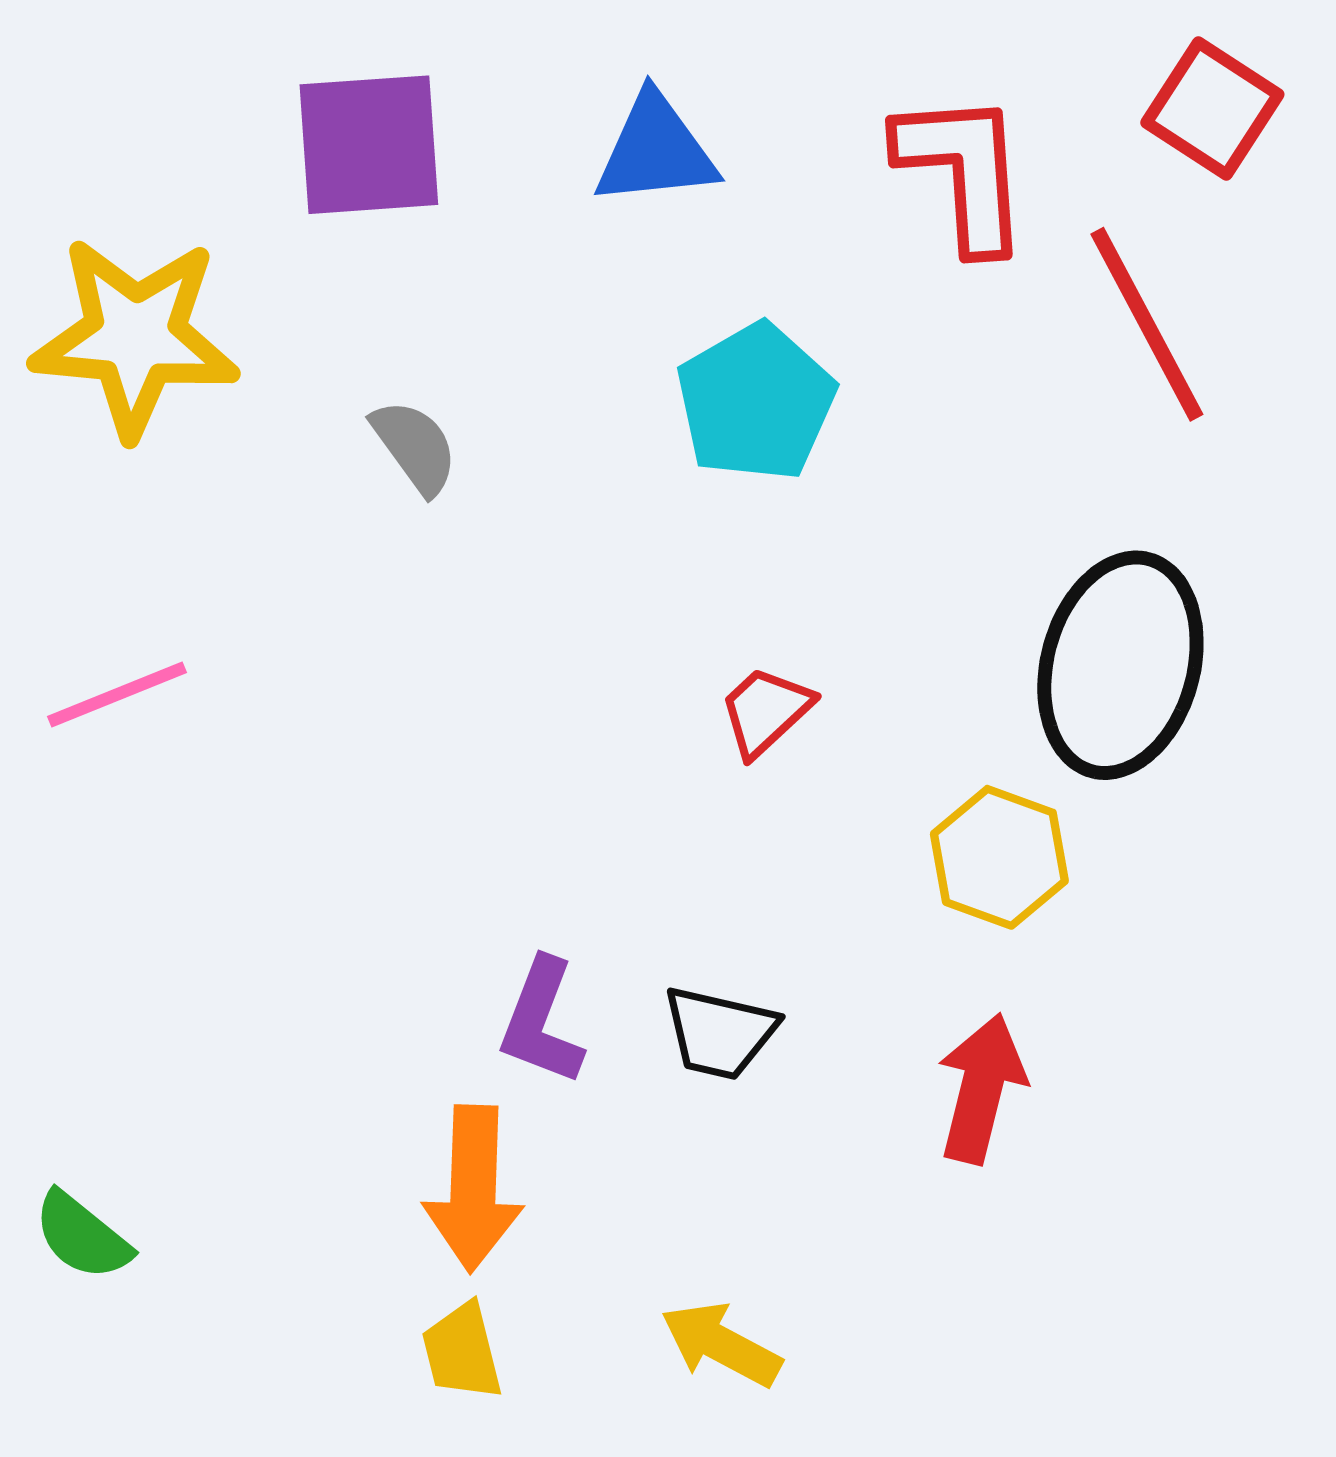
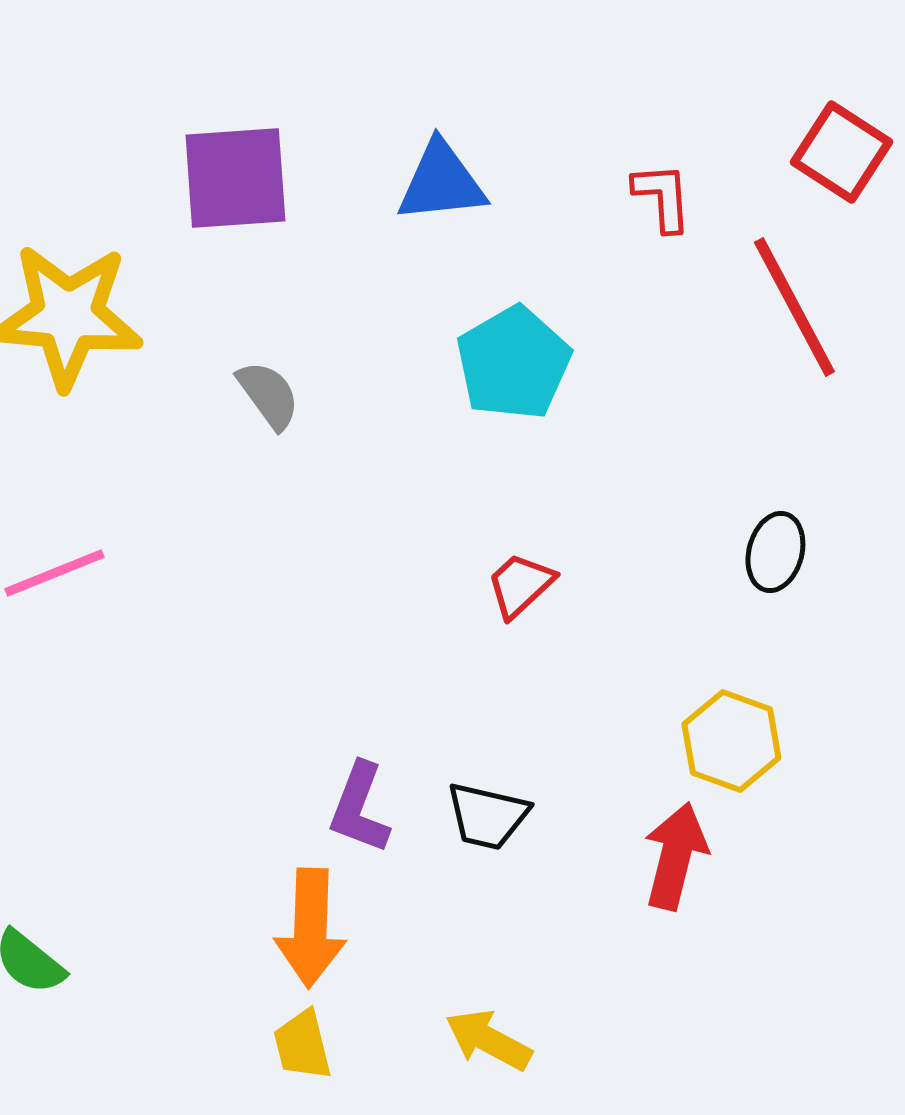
red L-shape: (963, 171) -> (662, 197), size x0.6
black ellipse: (1120, 665) -> (775, 552), size x0.5
yellow hexagon: (999, 857) -> (731, 741), moved

